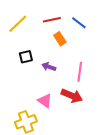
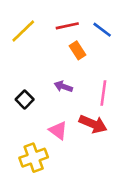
black square: (26, 57) -> (25, 99), moved, turned -32

